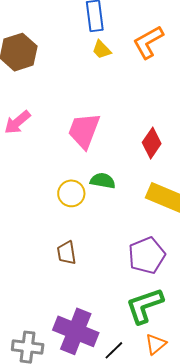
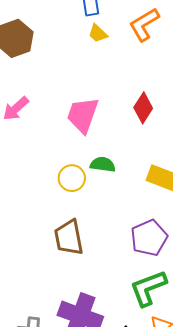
red diamond: (152, 143) -> (143, 108), moved
brown trapezoid: (67, 253) -> (69, 238), size x1.5

